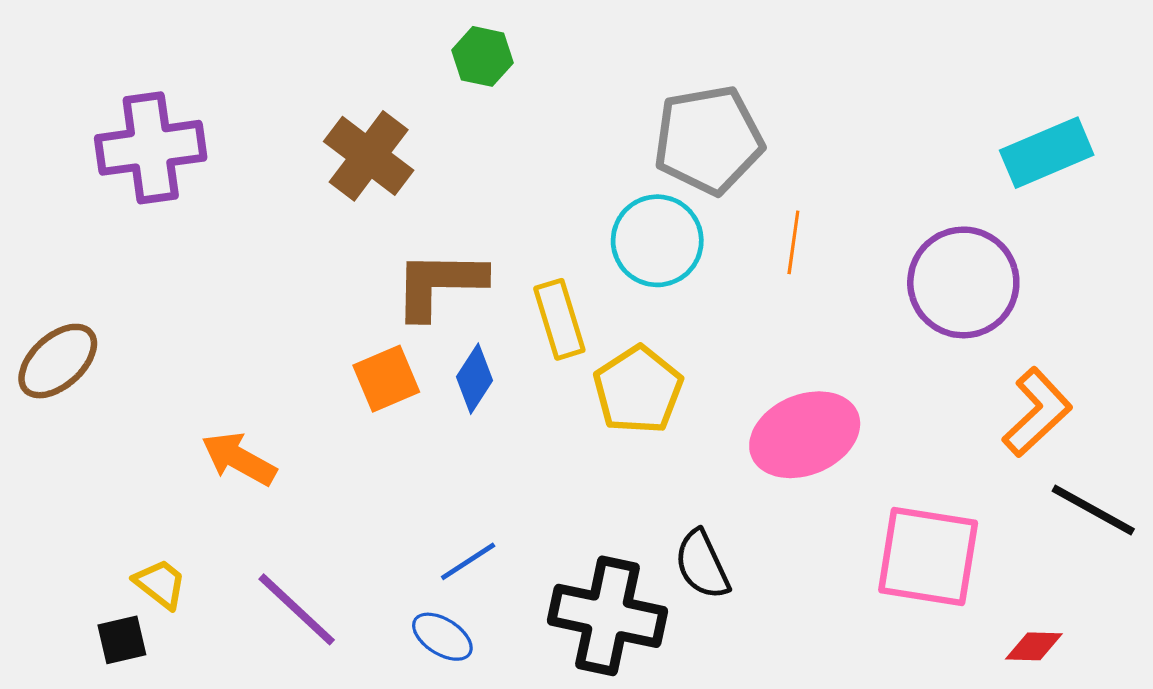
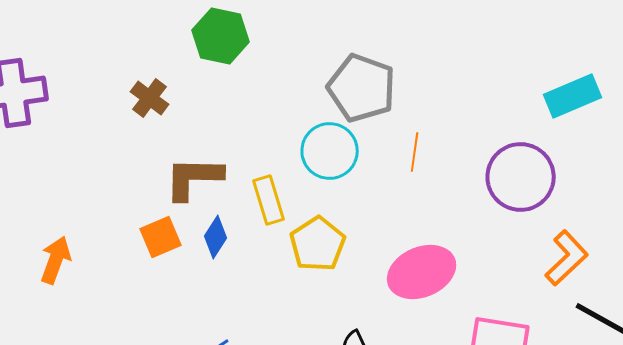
green hexagon: (482, 56) -> (221, 36), size x1.5
gray pentagon: (708, 140) -> (362, 88), turned 30
brown cross: (369, 156) -> (150, 98), size x0.7
orange arrow: (239, 459) -> (56, 260), moved, turned 81

